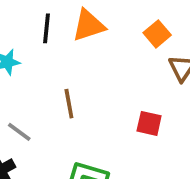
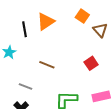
brown line: (69, 104) -> (47, 65), turned -42
red square: (149, 123) -> (91, 63), turned -32

